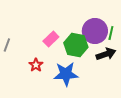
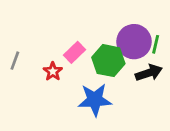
red star: (36, 65) -> (53, 71), moved

